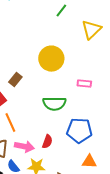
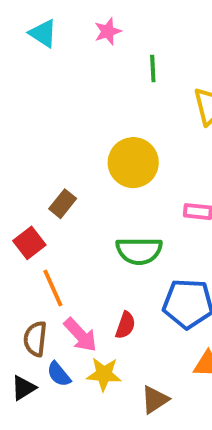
green line: (61, 11) -> (153, 69), turned -40
pink arrow: (24, 147) -> (80, 335), turned 36

